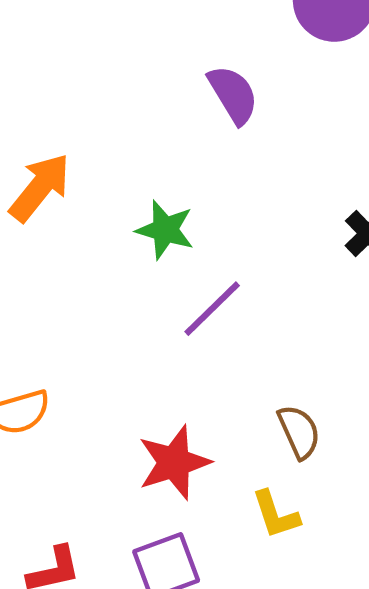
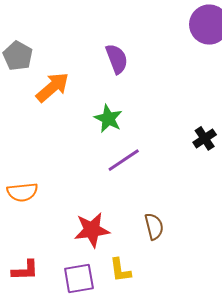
purple semicircle: (233, 95) -> (117, 59), moved
yellow L-shape: (276, 515) -> (120, 270), moved

